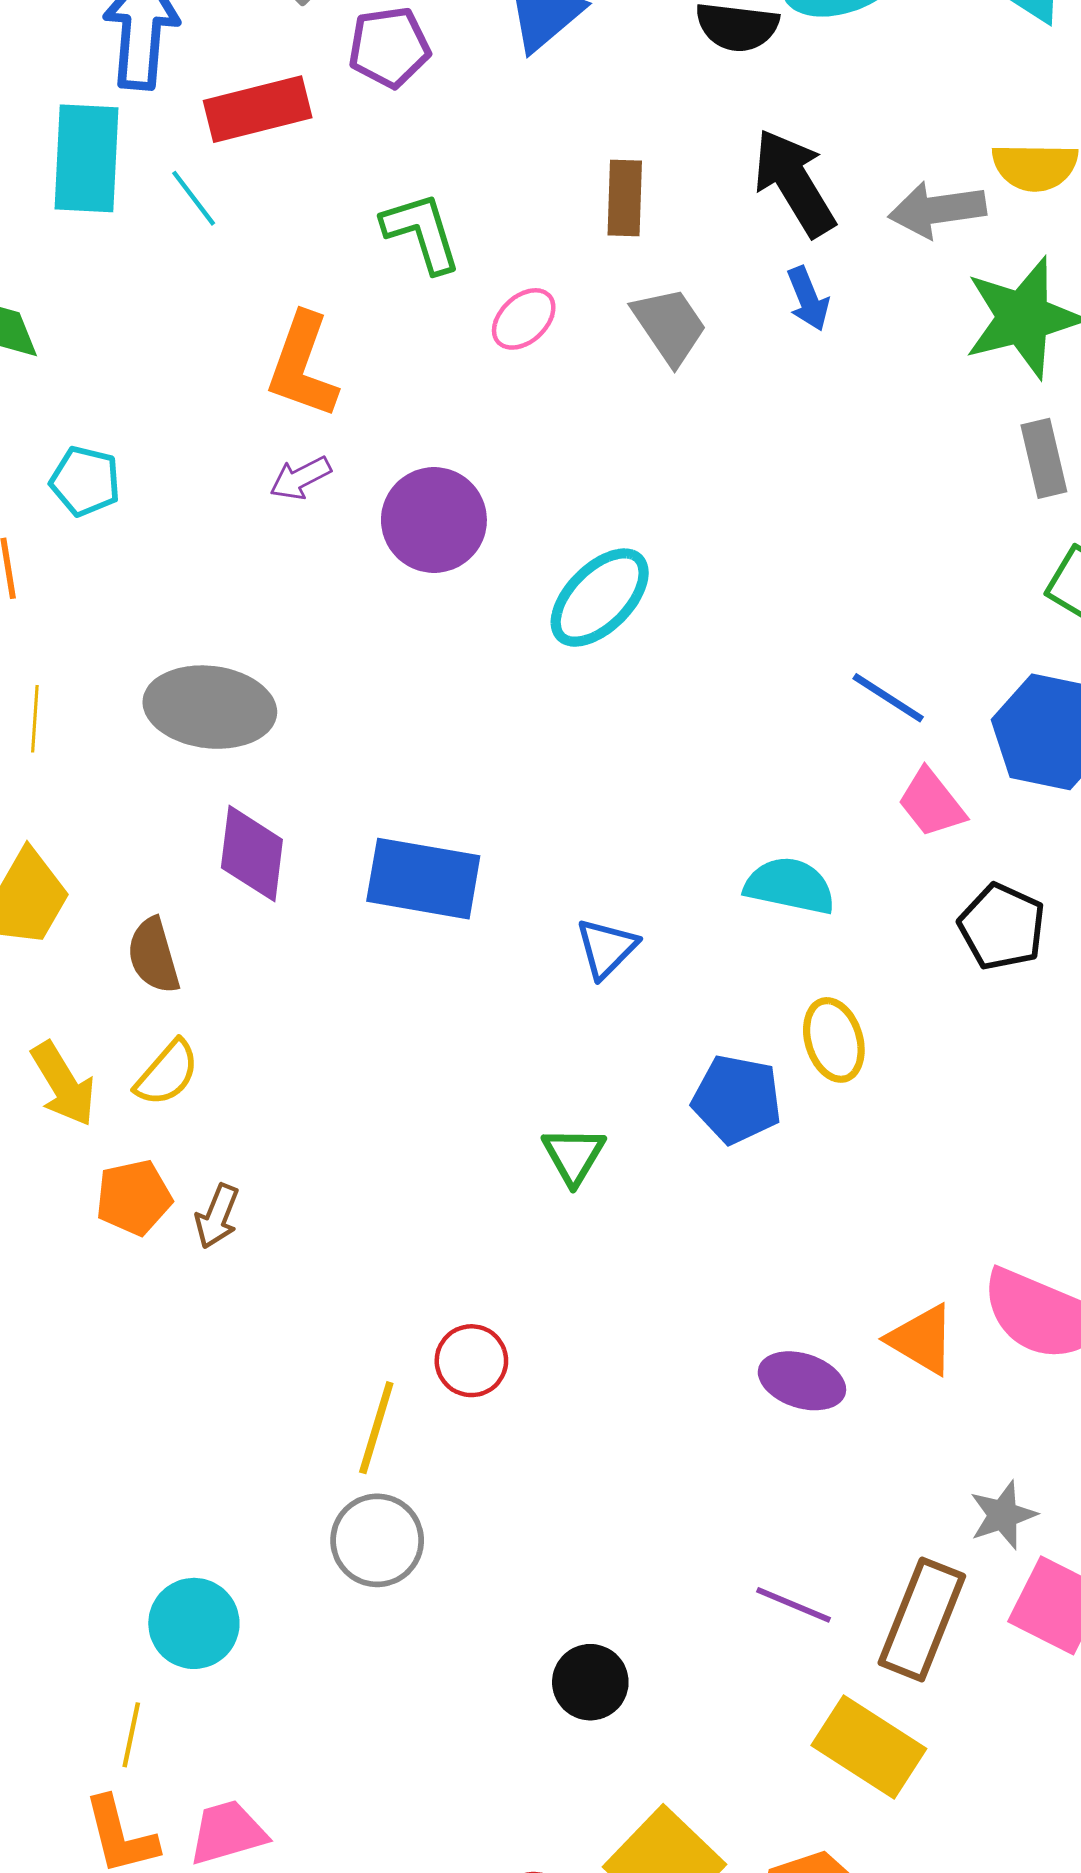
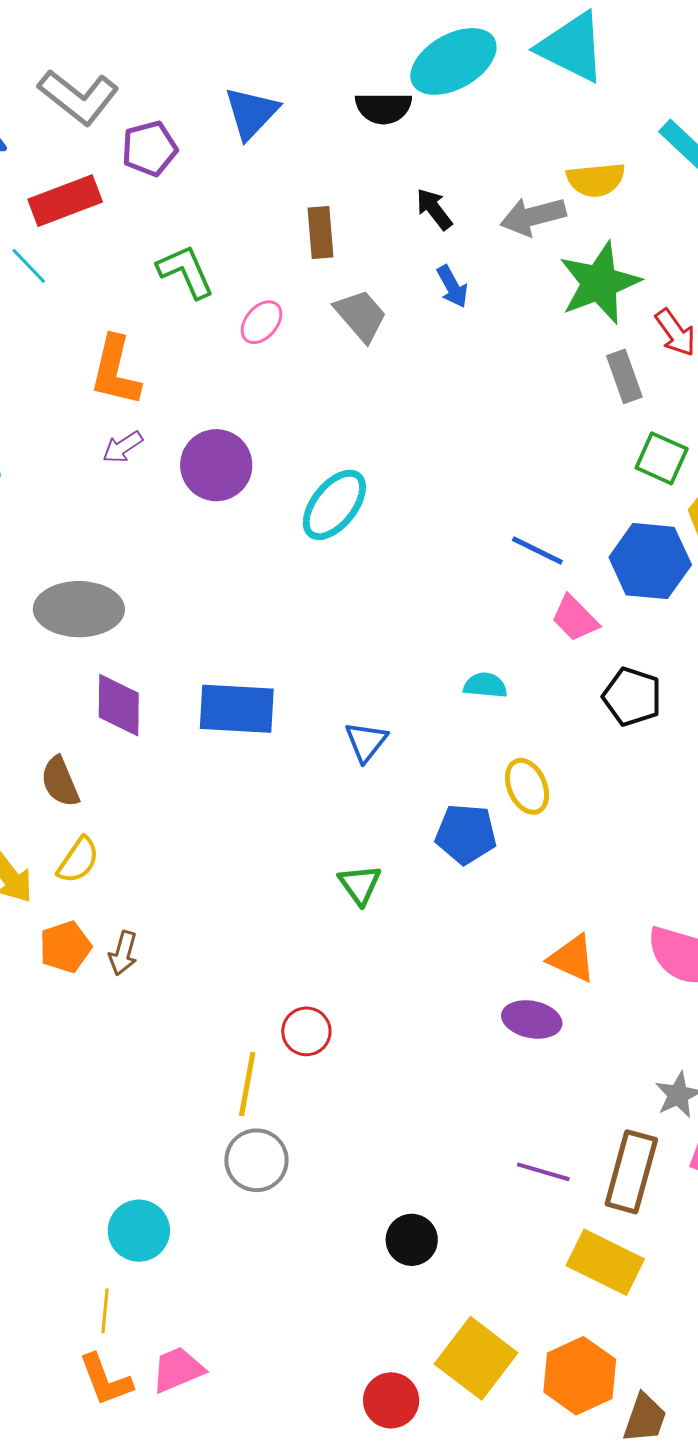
black arrow: (794, 183) -> (434, 209), size x0.6
cyan semicircle: (790, 886) -> (485, 685), size x0.7
orange triangle: (922, 1339) -> (572, 958), moved

